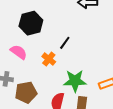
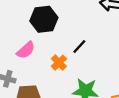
pink semicircle: (19, 52) -> (26, 50), turned 96

